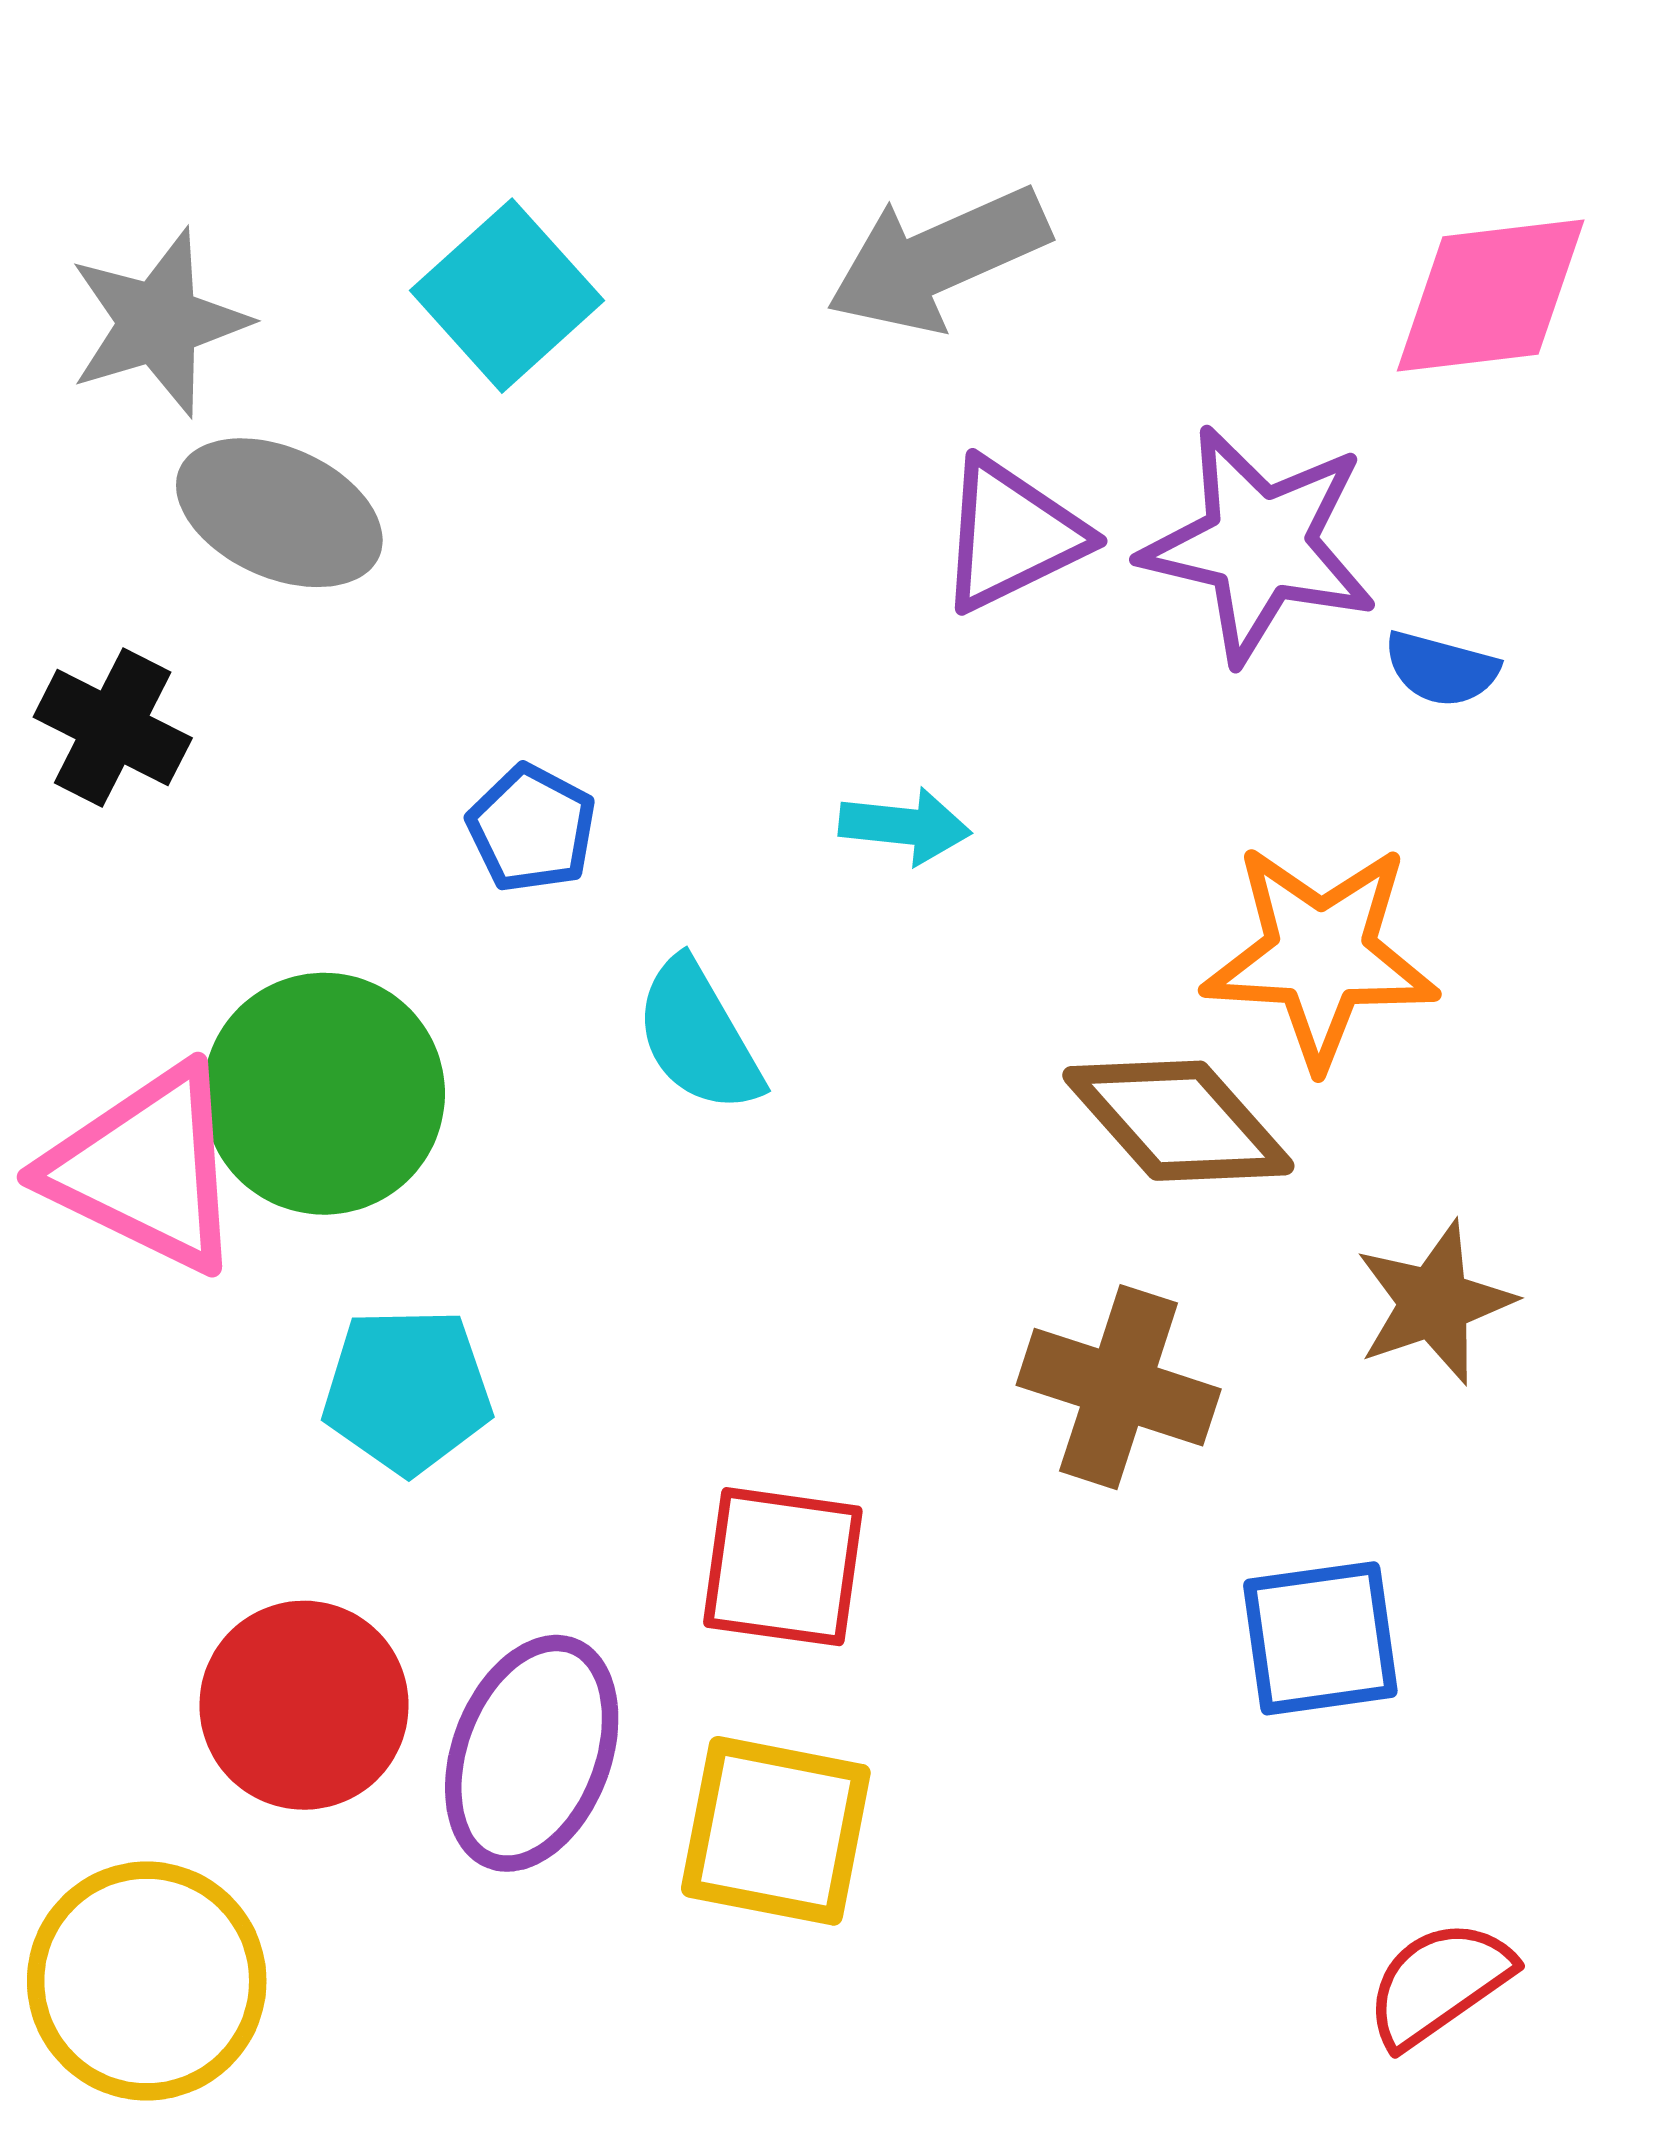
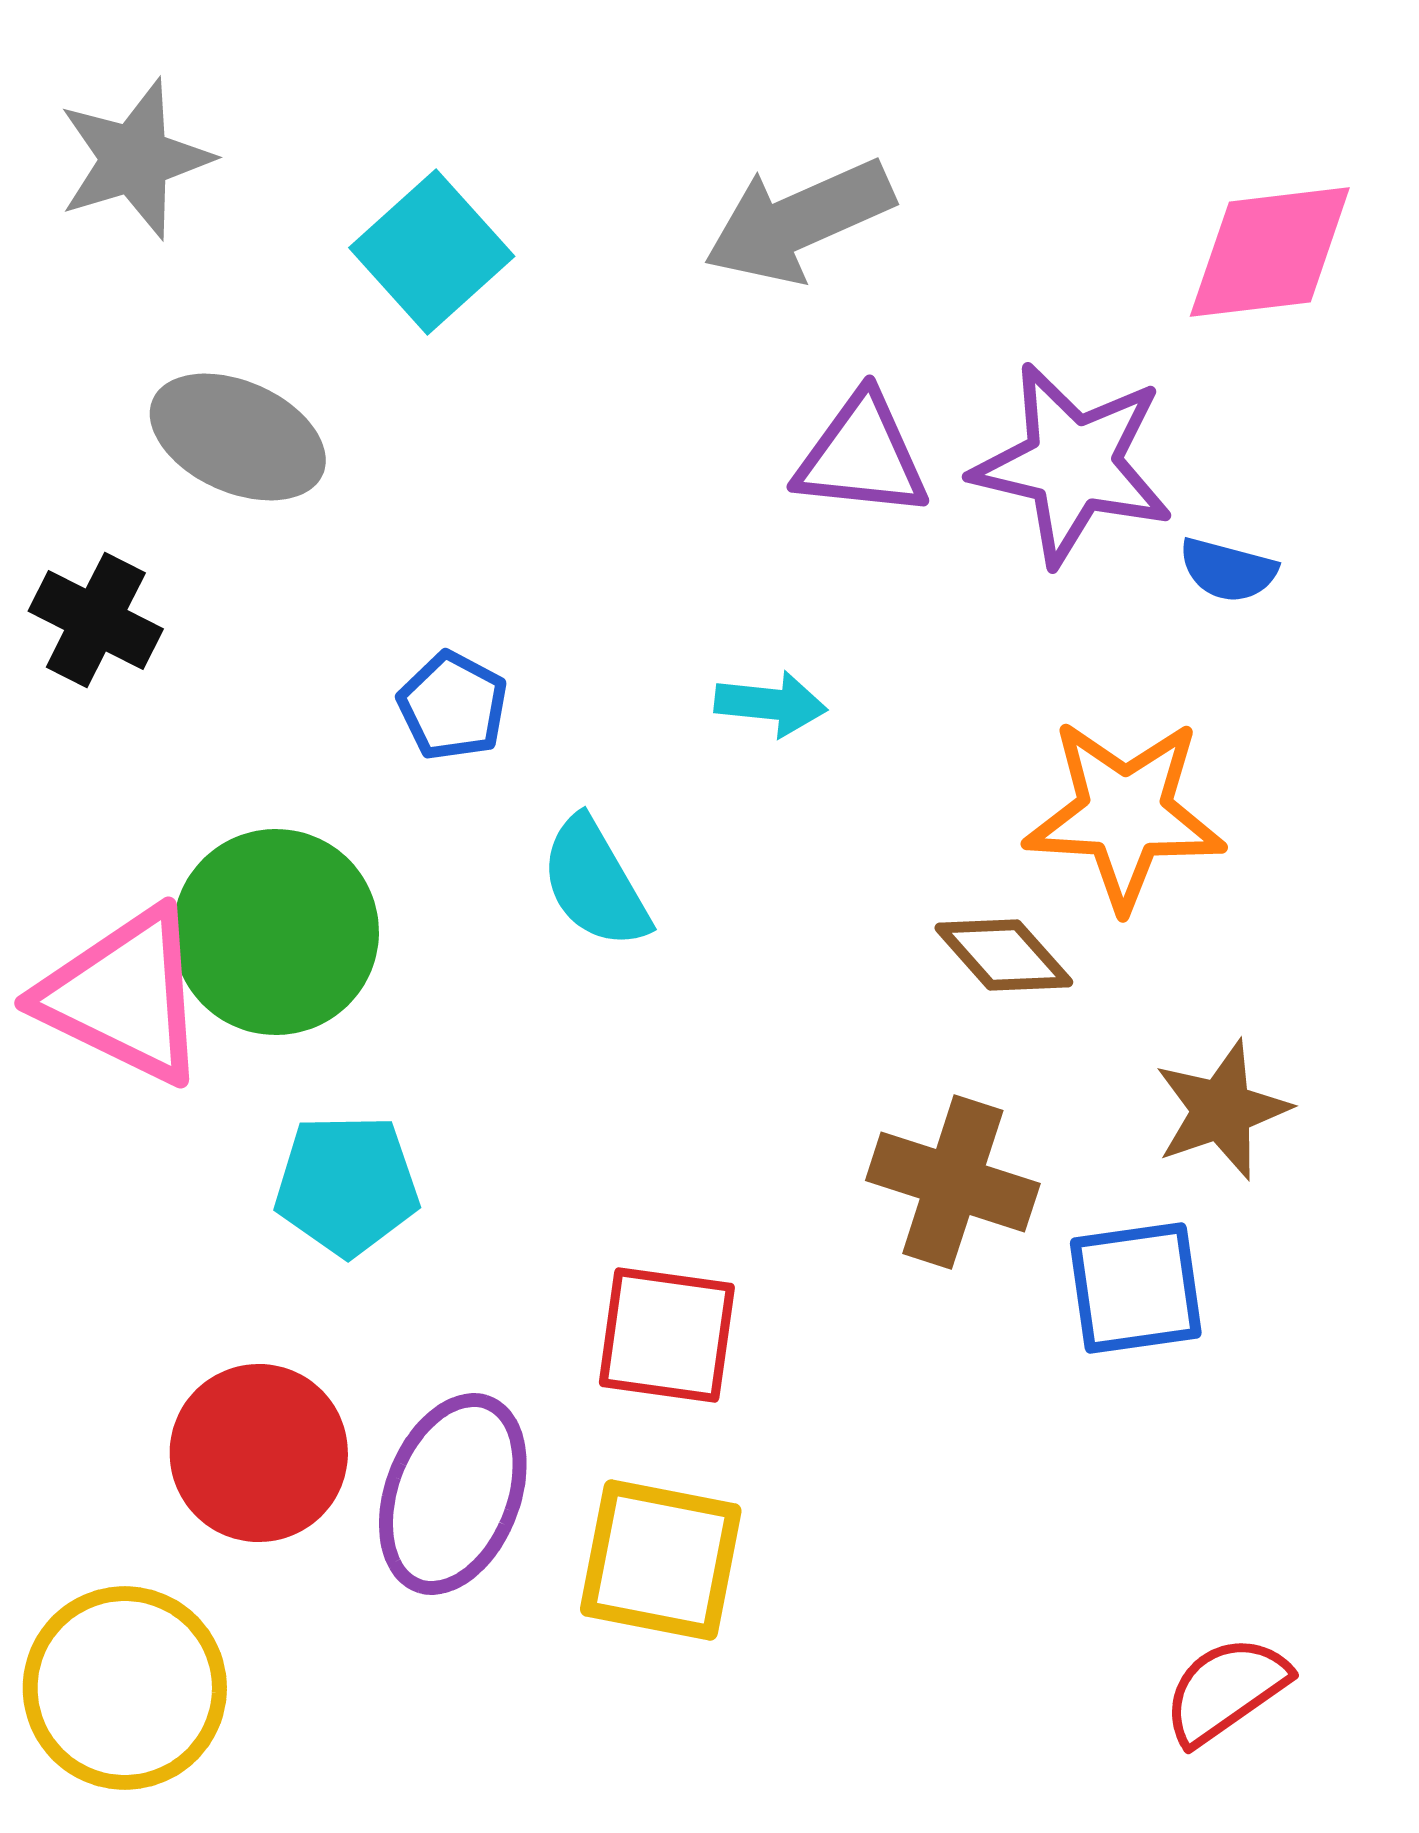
gray star: (158, 323) -> (135, 159), moved
purple triangle: (1012, 535) -> (862, 456), turned 32
brown diamond: (1178, 1121) -> (1004, 955), size x0.7
blue square: (1320, 1638) -> (1136, 1288), moved

